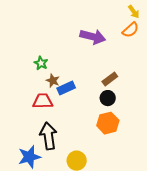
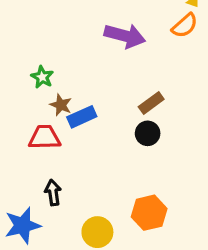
orange hexagon: (108, 123) -> (149, 213), moved
black arrow: (48, 136) -> (53, 193), size x0.6

